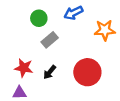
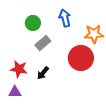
blue arrow: (73, 13) -> (65, 18), turned 102
red circle: (87, 72) -> (81, 58), moved

